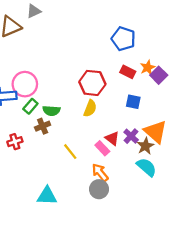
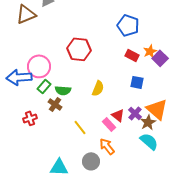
red hexagon: (92, 83) -> (79, 49), moved
brown cross: (43, 126) -> (55, 104), turned -32
gray circle: (99, 189) -> (91, 161), moved

